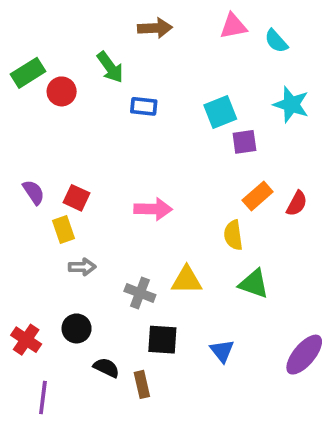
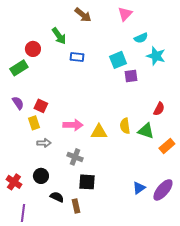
pink triangle: (233, 26) -> (125, 14), turned -35
brown arrow: (155, 28) -> (83, 15), turned 42
cyan semicircle: (276, 41) -> (141, 38), moved, turned -72
green rectangle: (28, 73) -> (19, 68), moved
orange rectangle: (258, 196) -> (167, 146), moved
pink arrow: (153, 209) -> (73, 125), moved
yellow triangle: (187, 280) -> (99, 132), moved
green triangle: (254, 284) -> (146, 131), moved
blue triangle: (222, 351) -> (139, 188), moved, turned 32

